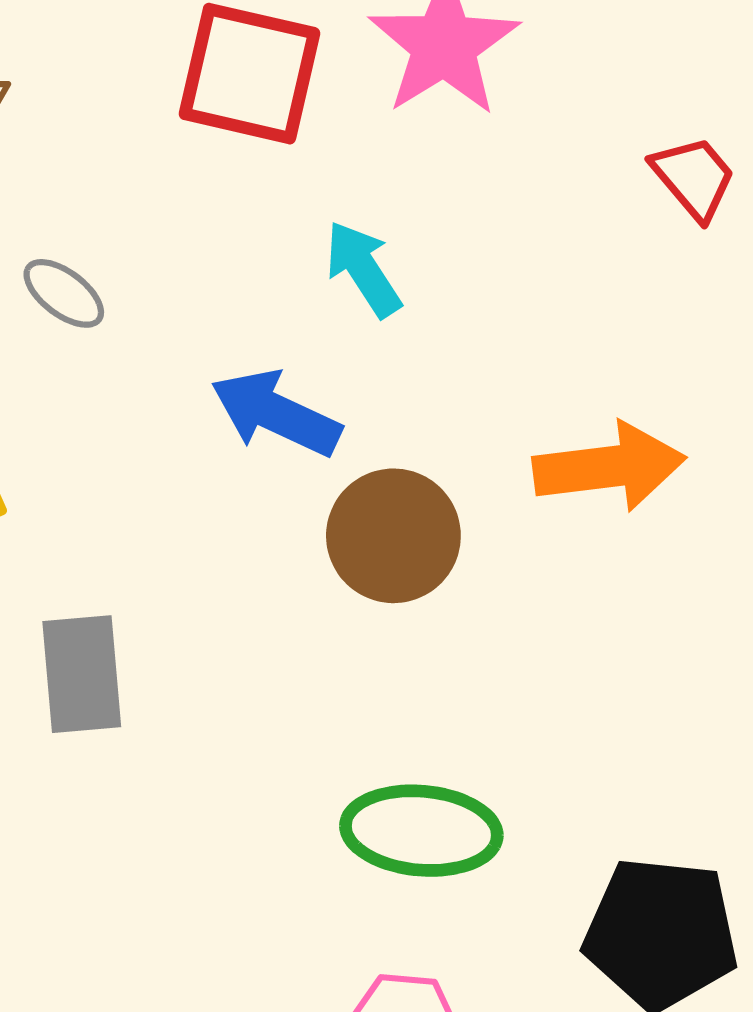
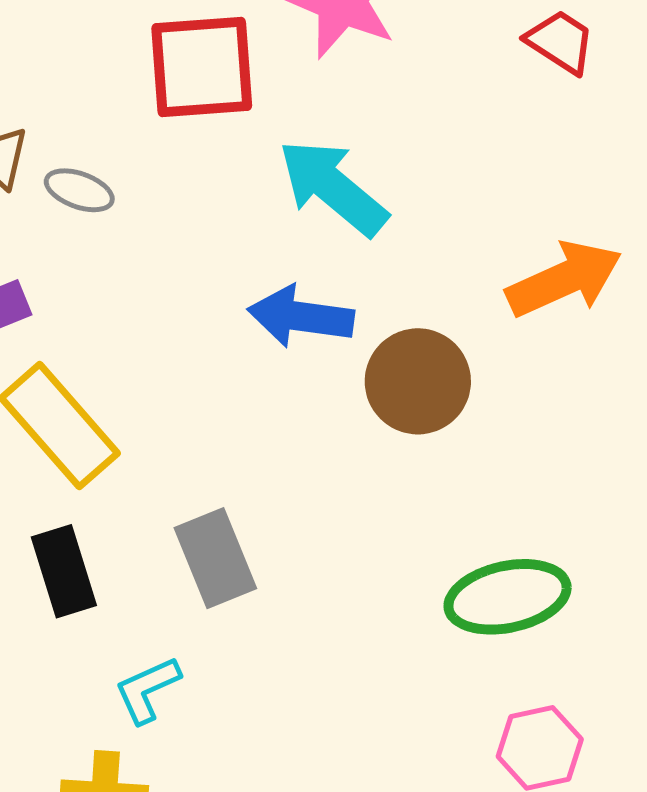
cyan arrow: (363, 269) -> (333, 187), size x1.5
gray ellipse: (64, 293) -> (79, 190), moved

